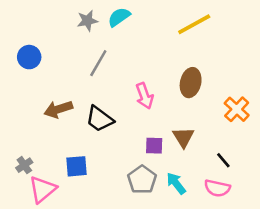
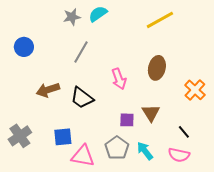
gray cross: (24, 165) -> (20, 136), size x1.6
pink triangle: (42, 189) -> (83, 156), moved, turned 50

